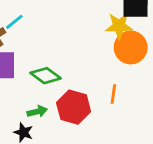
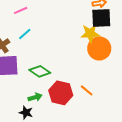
cyan line: (14, 22) -> (25, 34), moved
orange line: (113, 94) -> (87, 90), moved, turned -56

